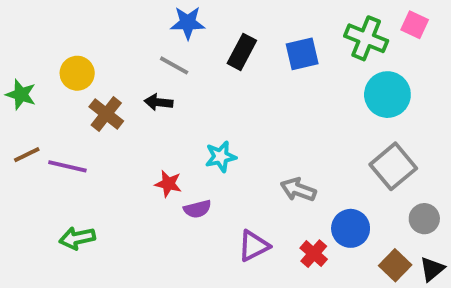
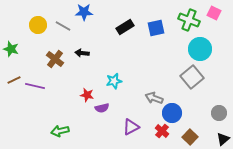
blue star: (188, 23) -> (84, 12), moved
black rectangle: (242, 52) -> (125, 27), turned 30
gray line: (174, 65) -> (63, 26), moved
yellow circle: (77, 73) -> (38, 25), moved
gray square: (393, 166) -> (192, 77), moved
blue circle: (351, 228) -> (172, 113), moved
green arrow: (77, 238) -> (60, 131), moved
brown square: (395, 265) -> (190, 137), moved

